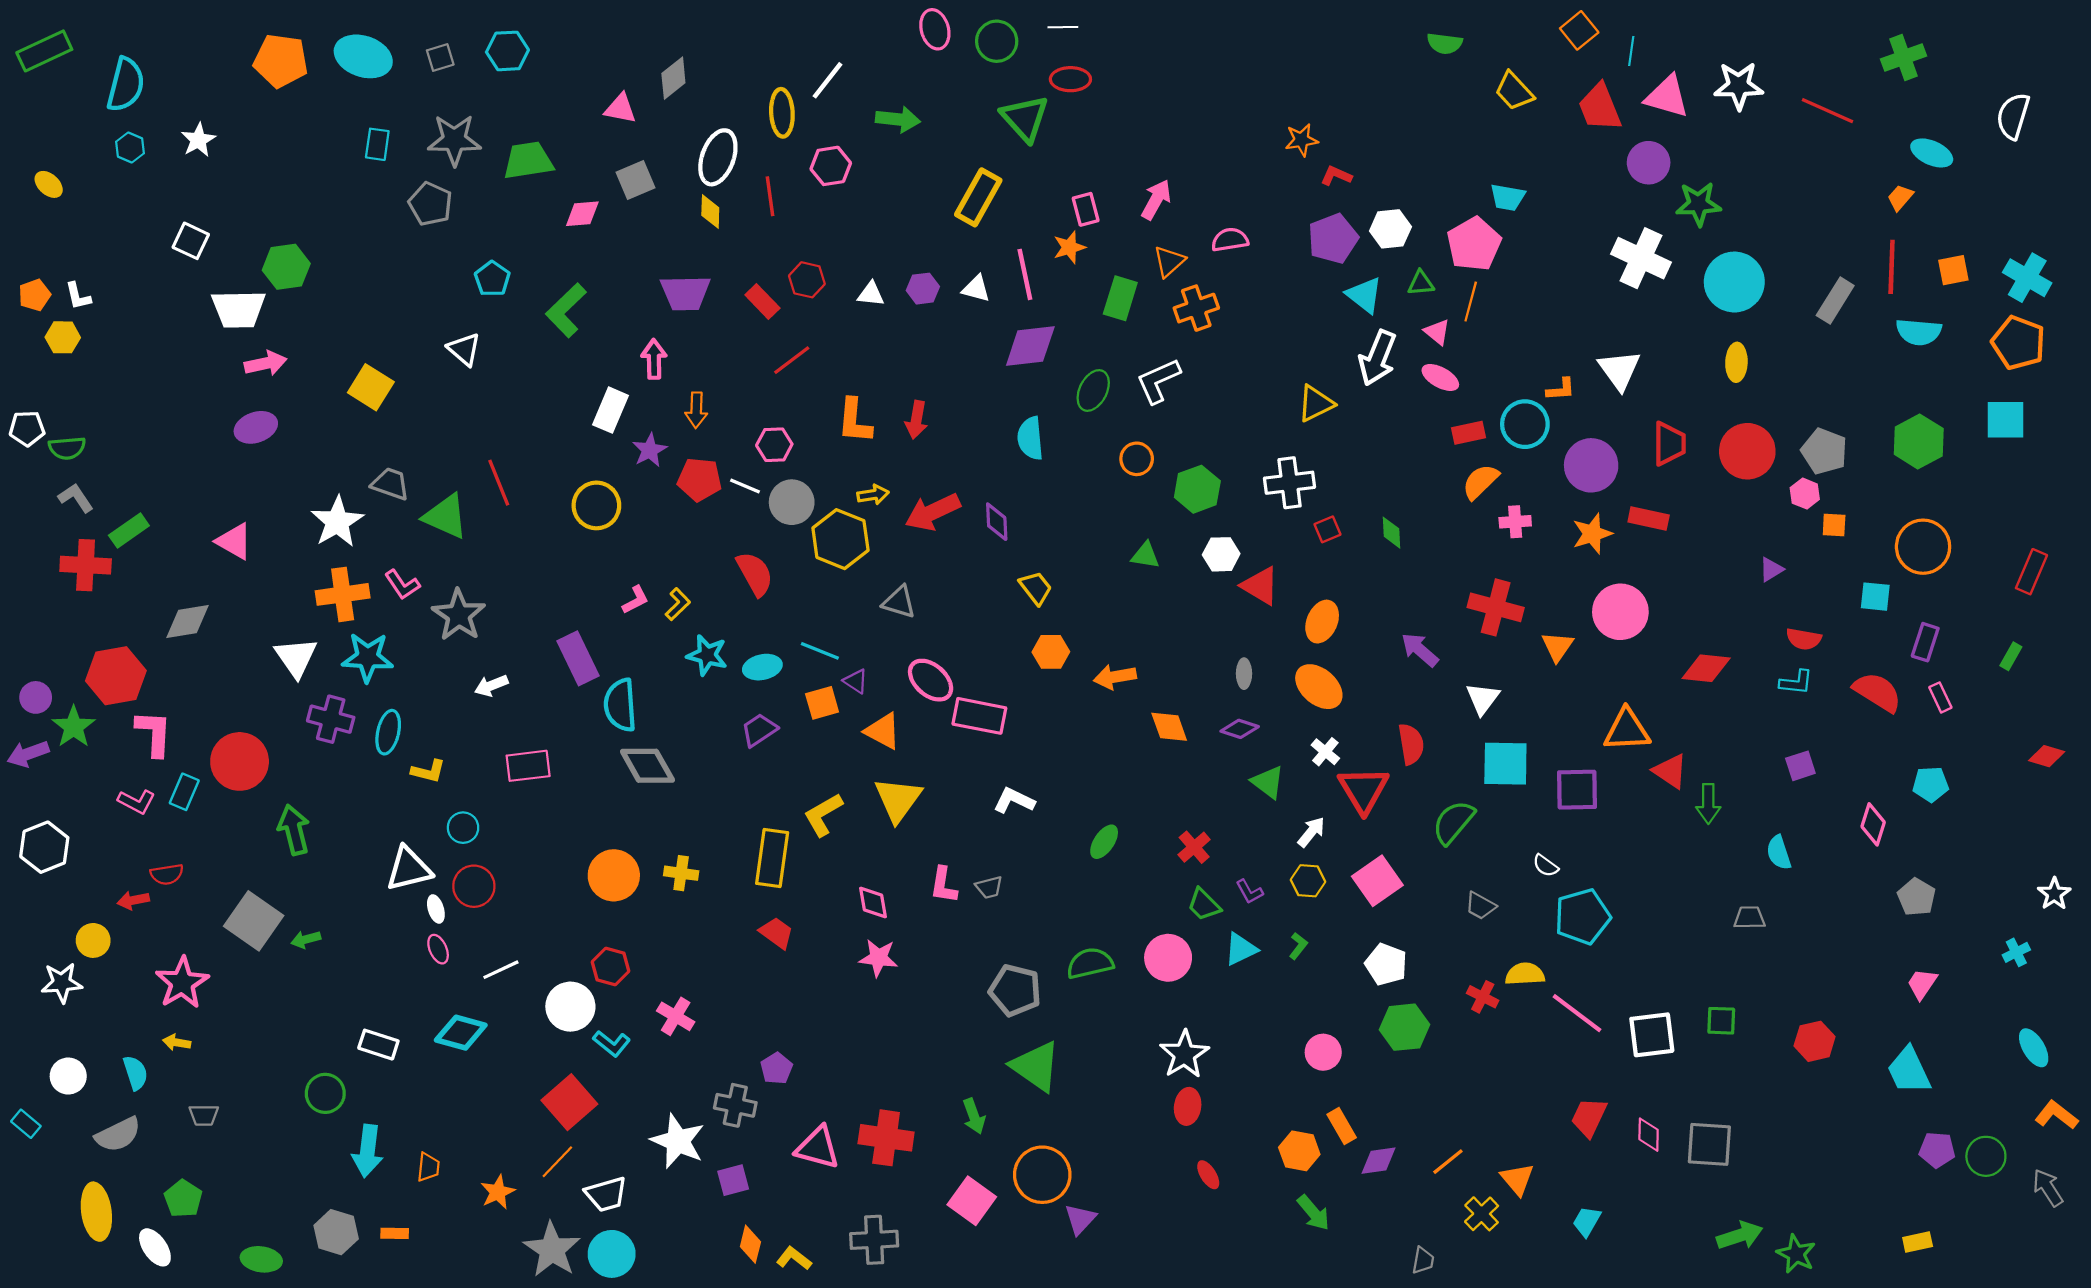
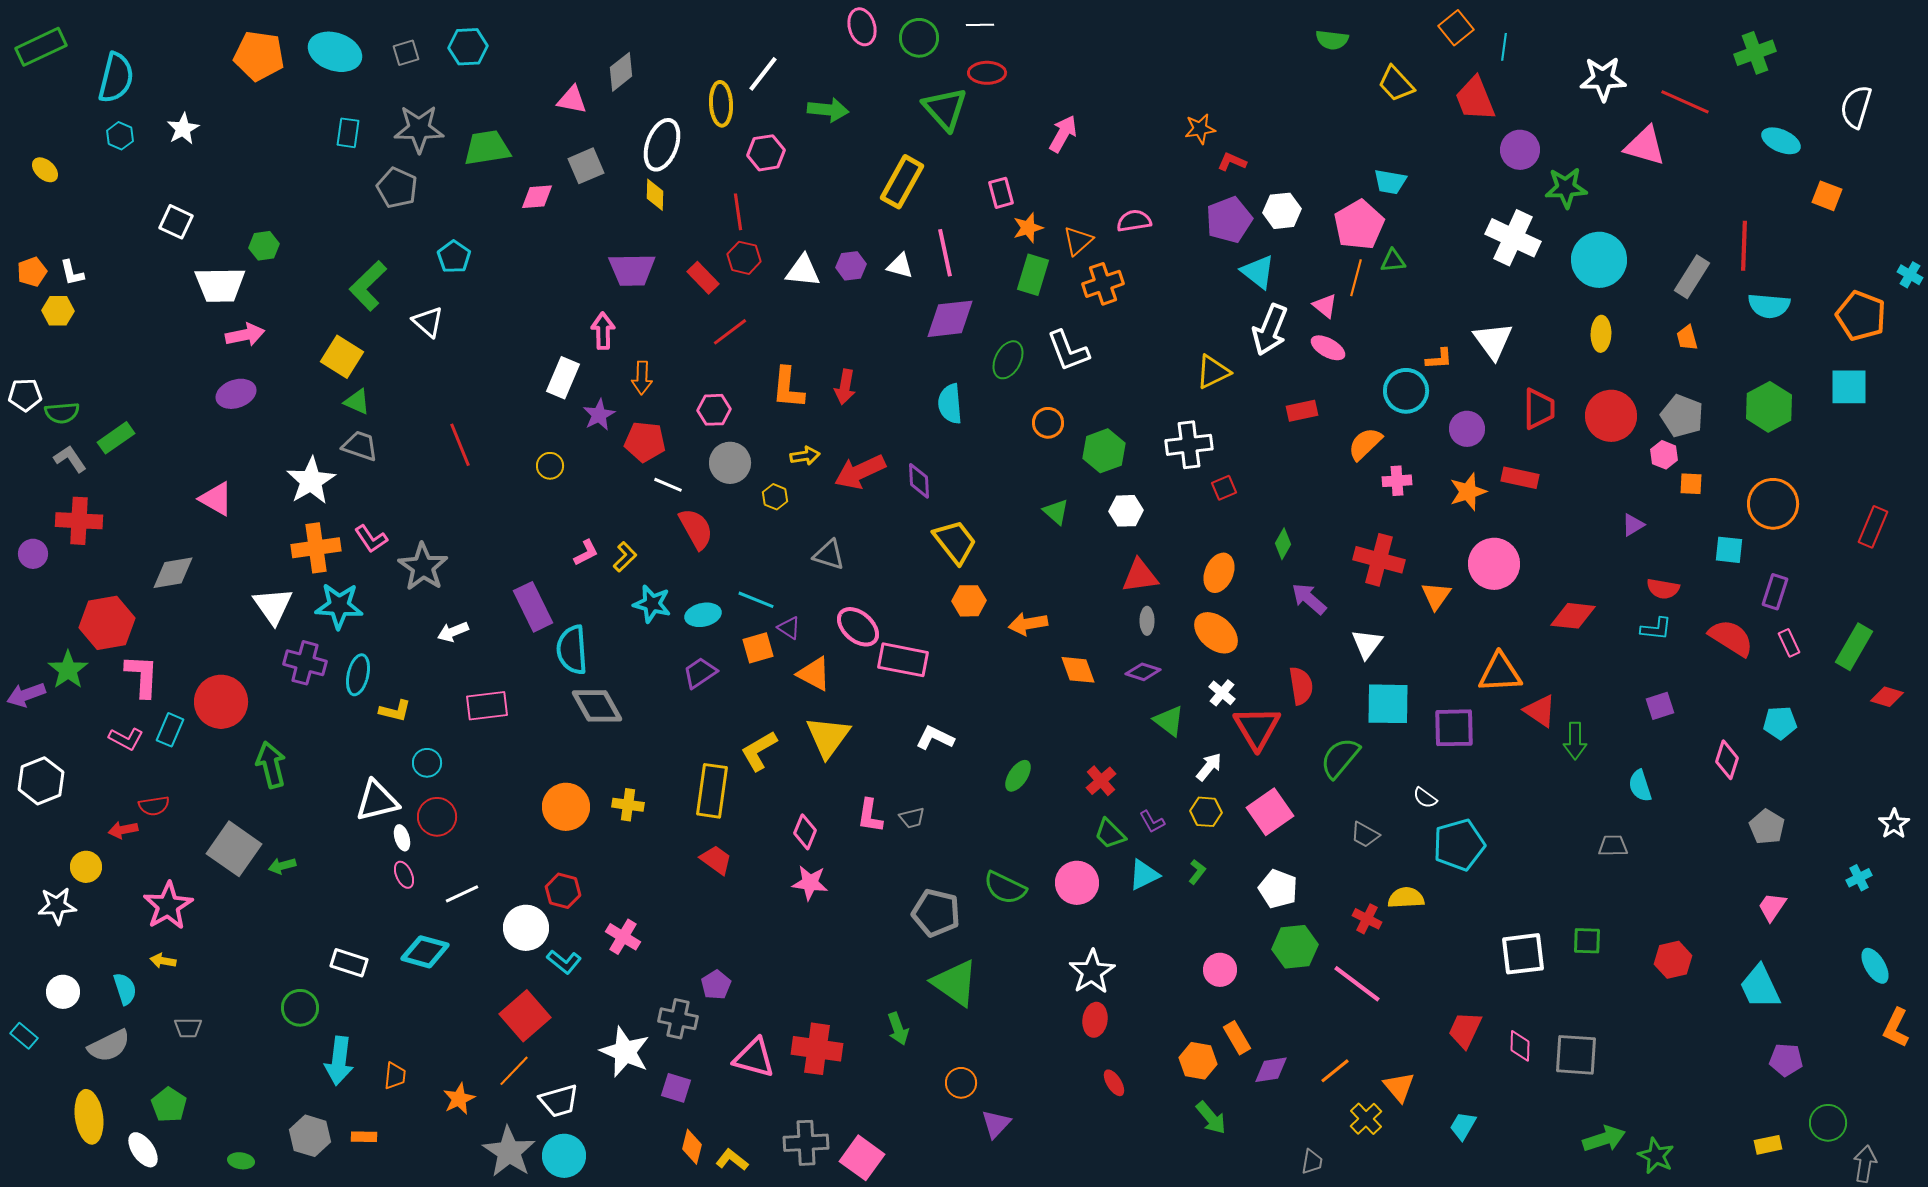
pink triangle: (1667, 97) -> (1645, 146), moved
red line: (770, 196) -> (738, 212), moved
orange trapezoid: (1900, 197) -> (1687, 338), moved, turned -56
pink arrow: (1156, 200) -> (1063, 134), moved
orange star: (1069, 247) -> (1028, 228), moved
green hexagon: (286, 267) -> (264, 246), size x0.7
orange square: (1953, 270) -> (1827, 196), moved, turned 32
cyan cross: (2027, 278) -> (1910, 275), moved, size x0.6
green triangle: (1421, 283) -> (1393, 261), moved
white triangle: (871, 294) -> (803, 271), size x1.4
green L-shape: (566, 310) -> (368, 286), moved
white L-shape: (1158, 381) -> (1068, 351), turned -87
red rectangle: (1469, 433) -> (1302, 411), moved
purple circle: (1591, 465) -> (1467, 429), size x0.7
white line: (745, 486) -> (668, 485), moved
yellow circle: (596, 505) -> (550, 466), size x0.6
green triangle: (446, 516) -> (357, 402), moved, size x0.6
green rectangle: (129, 530) -> (116, 438), moved
green diamond: (1392, 533) -> (1283, 544), moved, turned 32
yellow hexagon: (840, 539) -> (775, 497), size x0.5
green triangle: (1145, 555) -> (1056, 512), turned 32
red triangle: (1260, 586) -> (1140, 576), moved, turned -39
yellow trapezoid: (1036, 588) -> (955, 542), size x1.4
green rectangle: (2011, 656) -> (1854, 647), moved, size x1.8
purple circle: (36, 697) -> (33, 554), moved
pink diamond: (873, 902) -> (805, 832), turned 32
green semicircle: (1090, 963) -> (1005, 888), turned -141
pink line: (1577, 1013) -> (1357, 984), moved
orange L-shape: (2056, 1115) -> (1896, 1028), turned -102
green circle: (1986, 1156) -> (1828, 1123), moved
orange circle: (1042, 1175) -> (961, 1083), size x0.6
purple square: (733, 1180) -> (676, 1088), turned 32
gray arrow: (2048, 1188) -> (1865, 1164), moved, turned 42
pink square: (972, 1201) -> (862, 1158), moved
green ellipse: (261, 1259) -> (241, 1161), size x0.7

